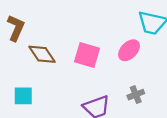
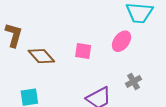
pink square: (87, 55) -> (83, 51), size x0.7

